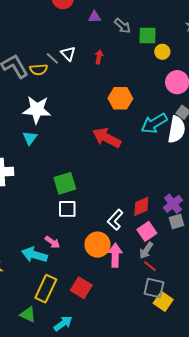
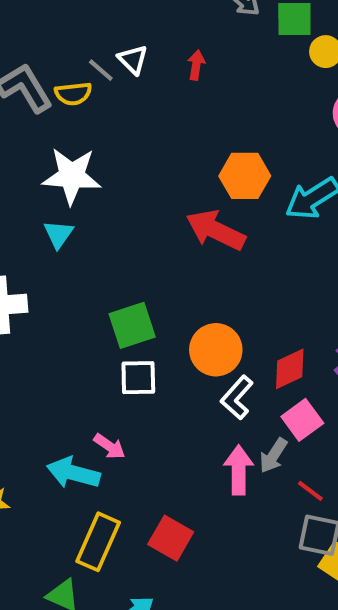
orange hexagon: (120, 98) -> (245, 176), moved
orange circle: (98, 245) -> (216, 350), moved
gray arrow: (146, 250) -> (273, 456), moved

